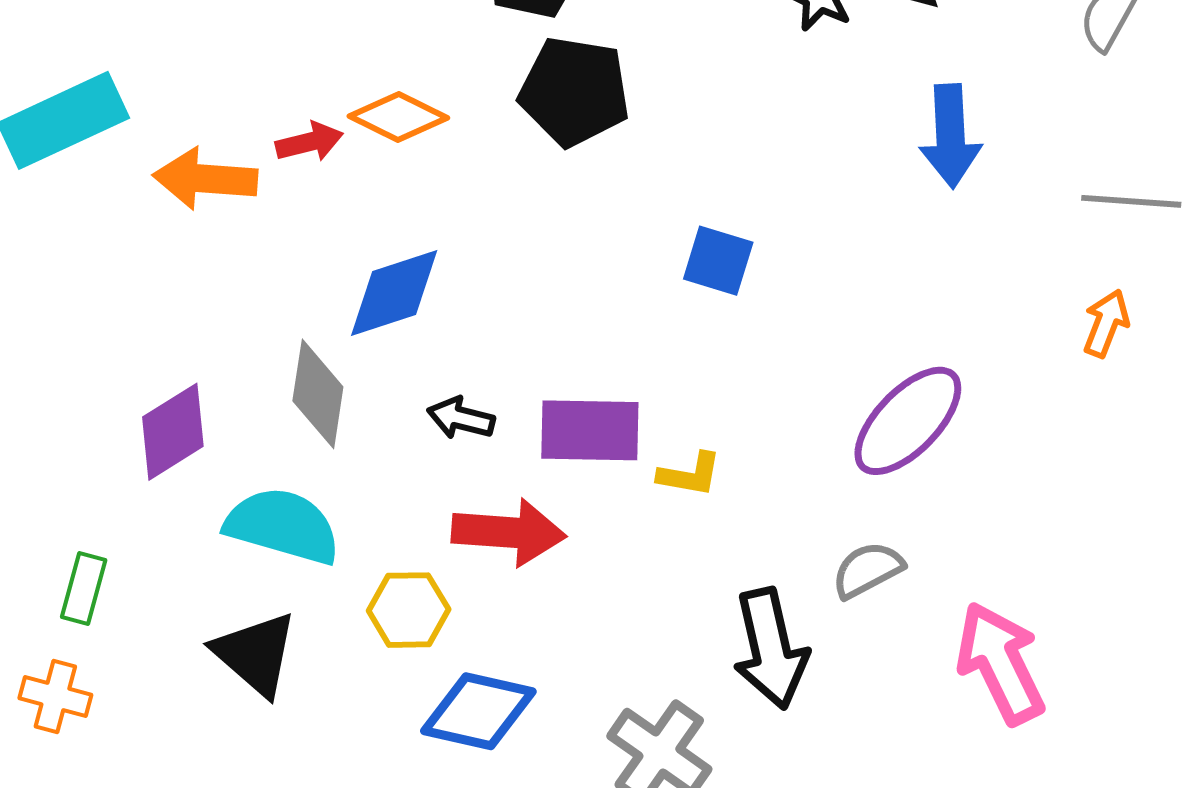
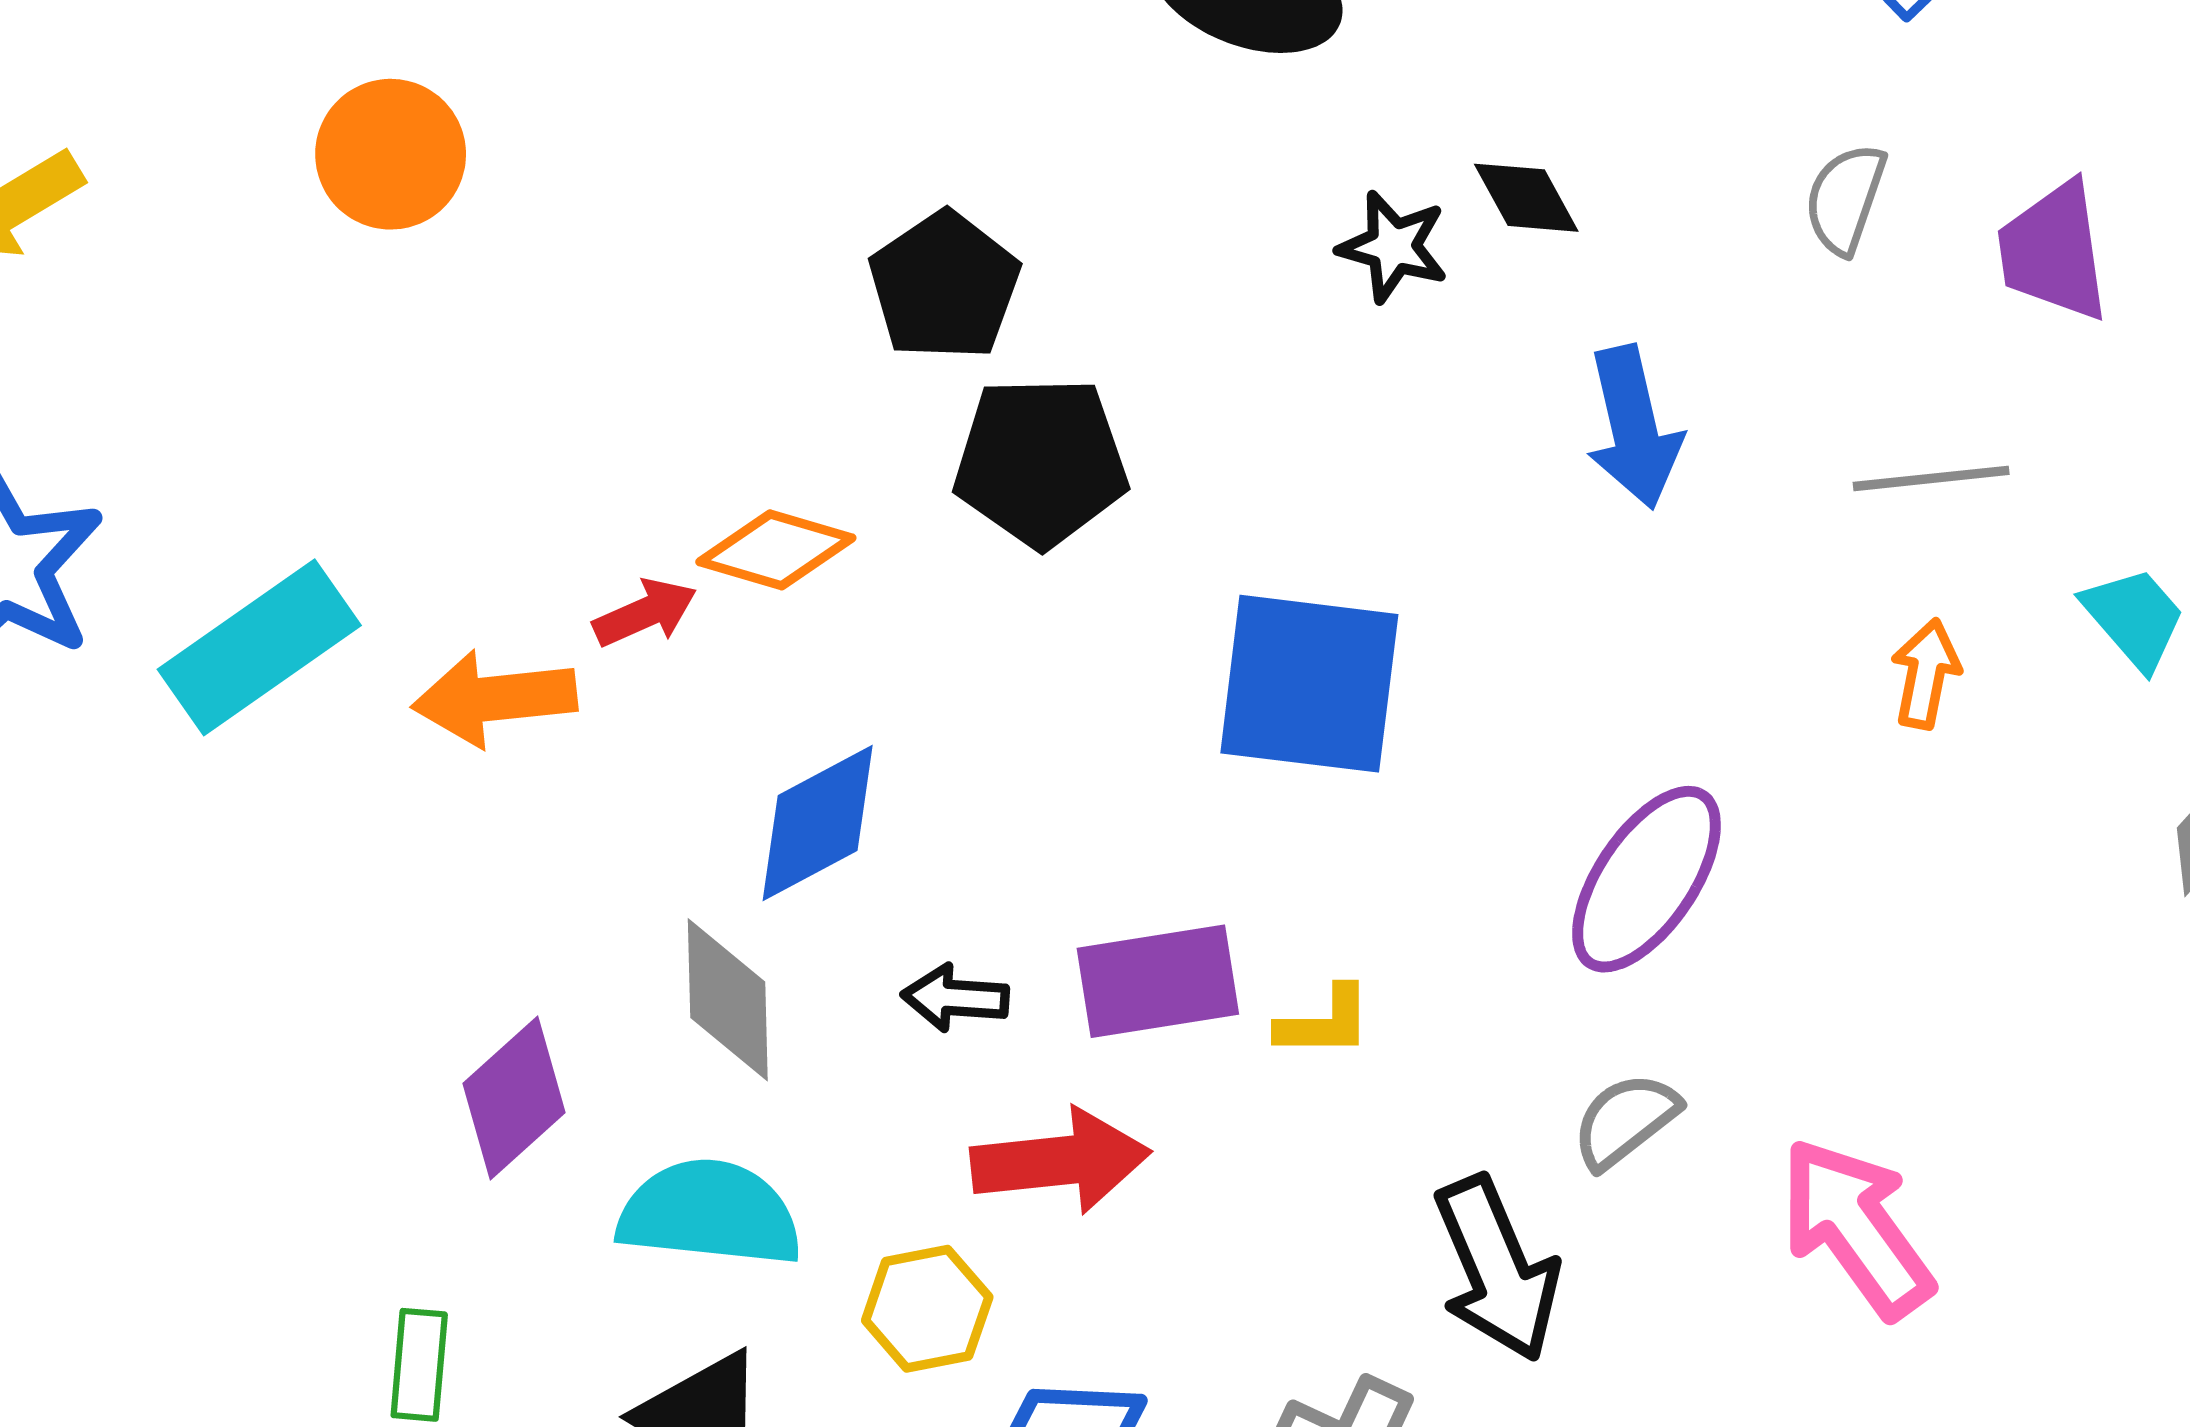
blue square: (718, 261) -> (1309, 684), size x1.8

